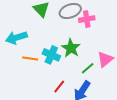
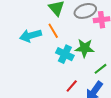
green star: (71, 48) -> (85, 48), turned -30
orange line: (30, 59) -> (53, 31), moved, turned 49

